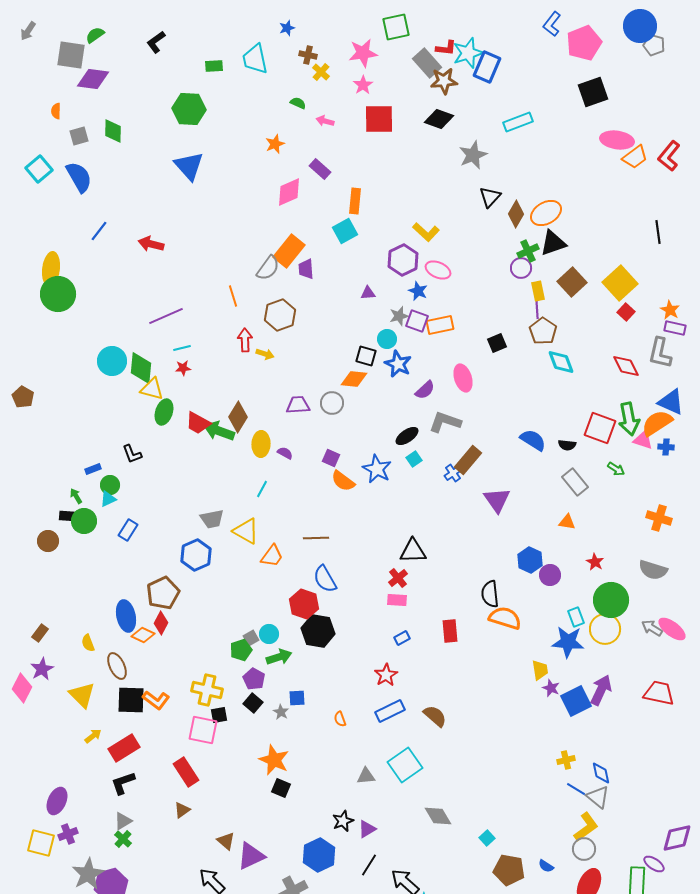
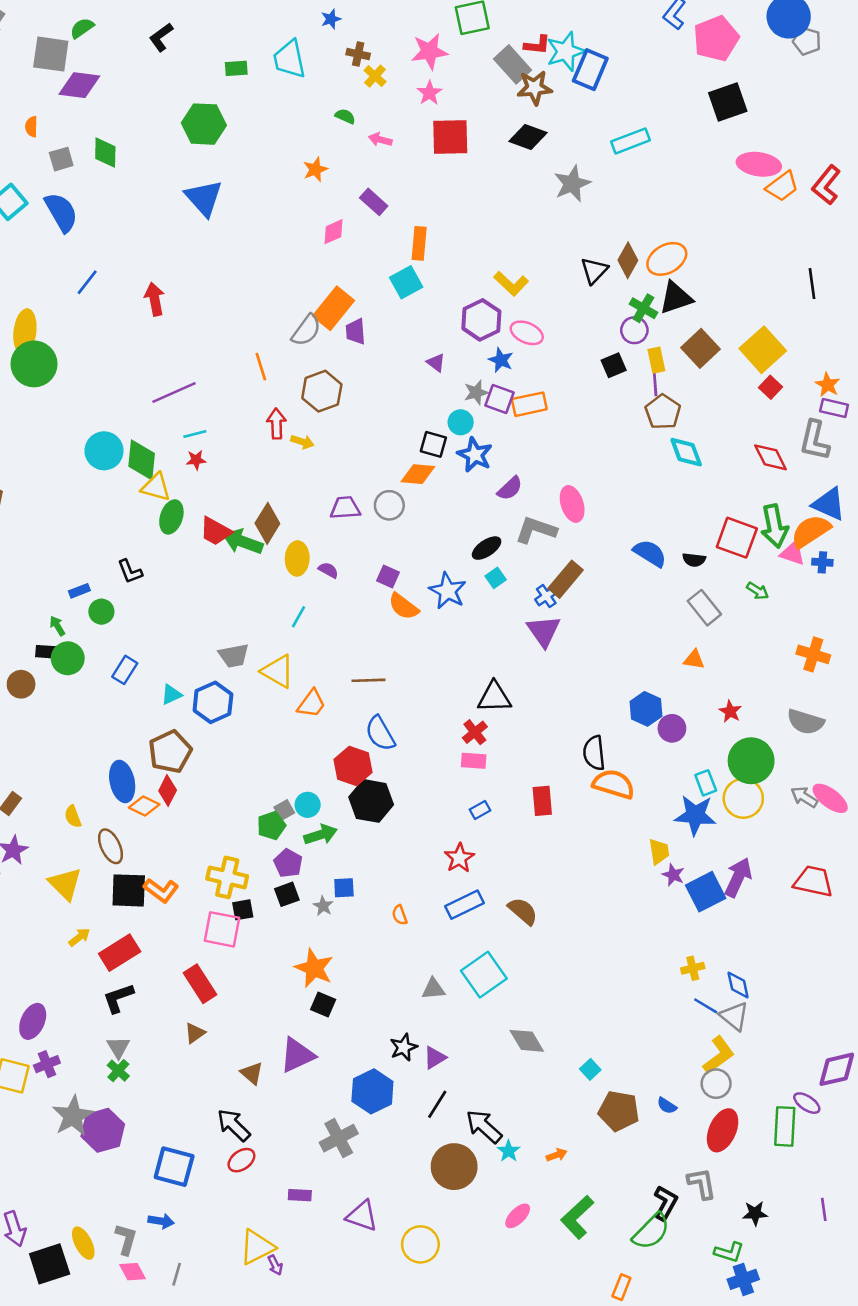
pink diamond: (289, 192) -> (334, 232), size x0.7
black triangle: (490, 197) -> (594, 271), moved
red arrow: (151, 244) -> (155, 299), turned 65
green cross: (528, 251) -> (643, 308), turned -35
purple triangle: (368, 293) -> (436, 363), turned 42
black square: (497, 343) -> (614, 365), moved
pink ellipse: (463, 378) -> (572, 504), moved
cyan triangle: (108, 499) -> (171, 695), moved
purple triangle: (497, 500) -> (544, 631), moved
black square: (253, 703) -> (287, 894), turned 30
gray triangle: (123, 821) -> (118, 1047), turned -30
purple triangle: (251, 856) -> (297, 1055), moved

